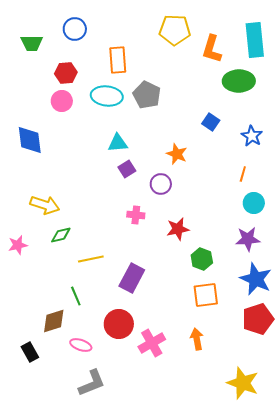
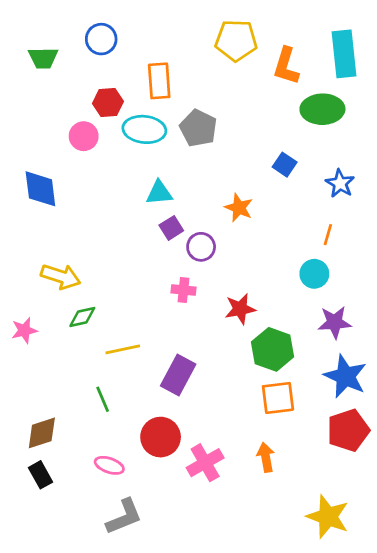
red hexagon: (66, 73) -> (108, 102), moved
purple circle: (161, 184) -> (201, 247), moved
cyan circle: (254, 203) -> (314, 274), moved
green hexagon: (202, 259) -> (273, 349), size x1.4
brown diamond: (54, 321) -> (42, 433), moved

